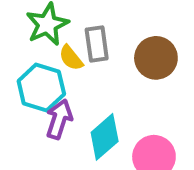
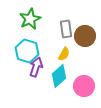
gray rectangle: (97, 44) -> (66, 29), moved
yellow semicircle: (71, 58) -> (64, 54), moved, turned -112

